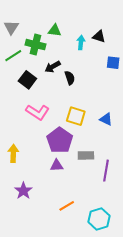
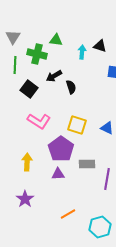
green line: (13, 56) -> (15, 65), turned -54
yellow arrow: (13, 153) -> (27, 162), moved

